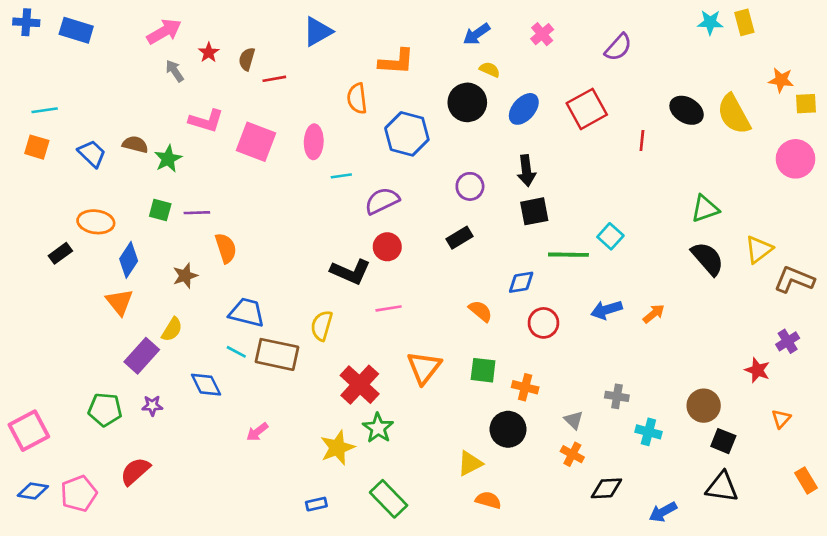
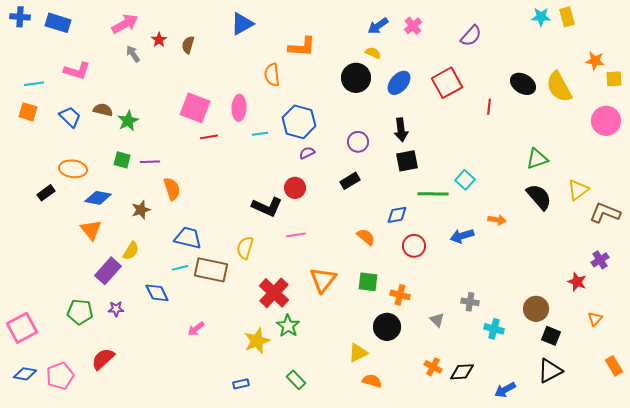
blue arrow: (477, 34) -> (378, 26), moved
red line: (274, 79) -> (209, 137), moved
pink L-shape: (206, 121) -> (77, 71), moved
blue hexagon: (407, 134) -> (299, 122), moved
purple semicircle: (382, 201) -> (307, 153), moved, size x0.6
blue diamond: (129, 260) -> (98, 198), turned 68
orange arrow: (654, 314) -> (497, 220), moved, turned 48
cyan line: (236, 352) -> (180, 268), turned -42
orange cross: (572, 454) -> (433, 367), moved
black triangle: (722, 487) -> (550, 371), turned -36
green rectangle: (389, 499) -> (296, 380), size x0.7

